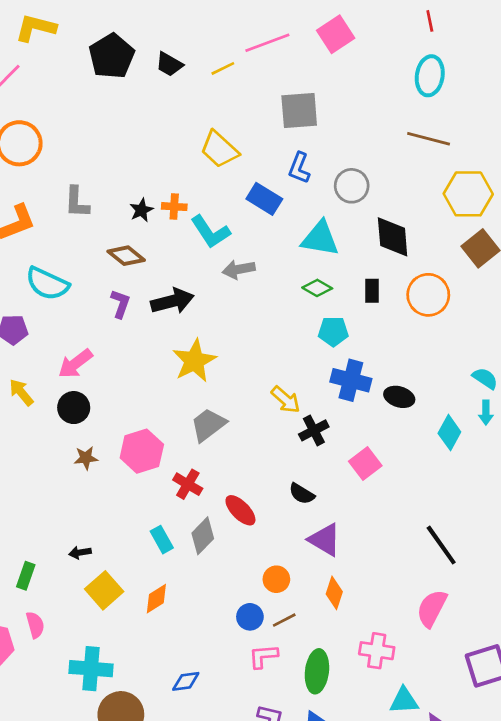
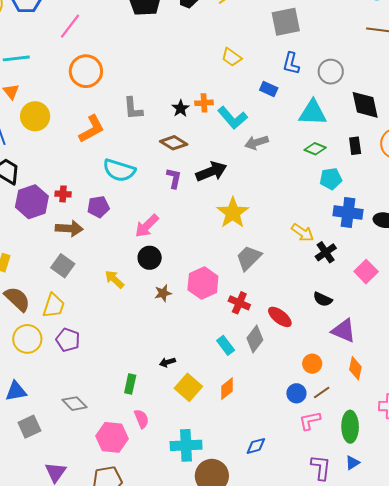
yellow trapezoid: (219, 149) -> (231, 57), size x0.7
blue rectangle: (264, 199) -> (269, 89), size x0.7
yellow arrow: (21, 392) -> (114, 279), moved

